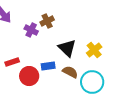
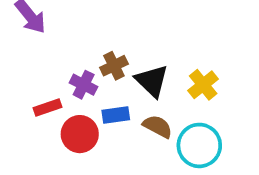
brown cross: (47, 21) -> (114, 66), moved
purple cross: (31, 30) -> (84, 85), moved

